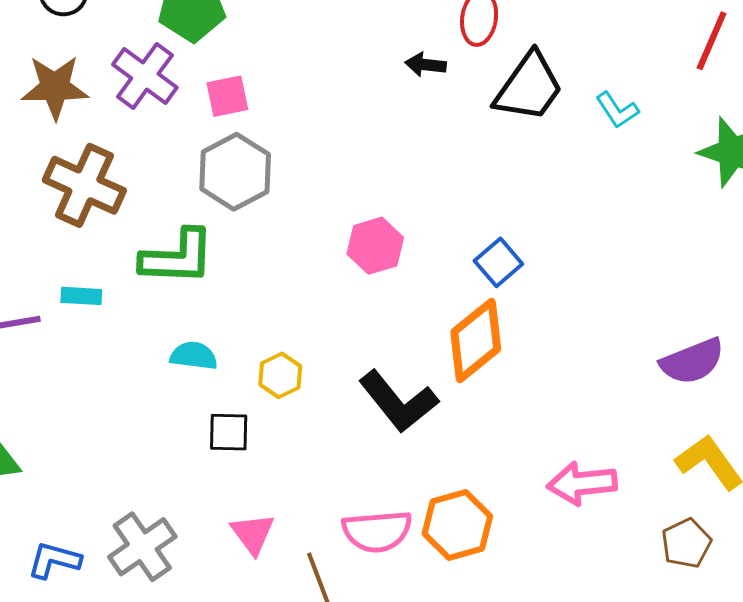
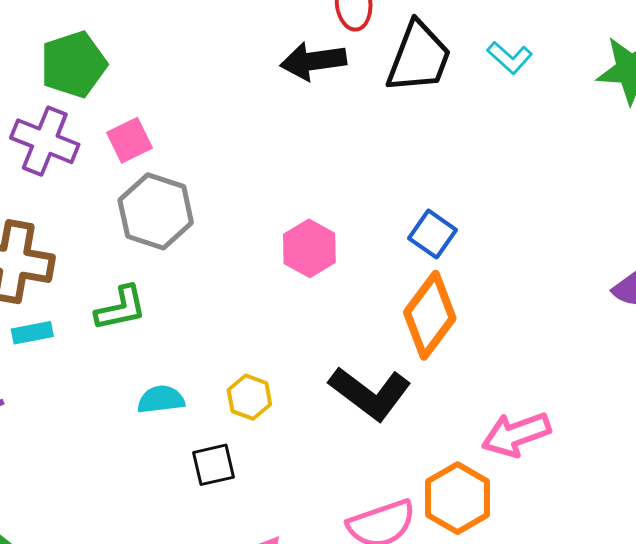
black arrow: (426, 65) -> (313, 61), size x1.6
green L-shape: (177, 257) -> (121, 308), size x0.7
cyan rectangle: (81, 296) -> (32, 333), moved
pink arrow: (582, 483) -> (516, 434), moved

